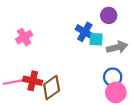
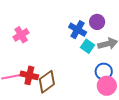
purple circle: (109, 15) -> (97, 22), moved
cyan square: (96, 39) -> (87, 46), moved, turned 32

